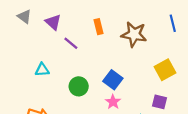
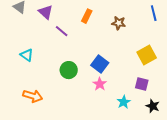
orange rectangle: (99, 27) -> (87, 16), turned 40
brown star: (134, 34) -> (119, 23), size x0.6
cyan triangle: (42, 70) -> (27, 55), moved, turned 40

